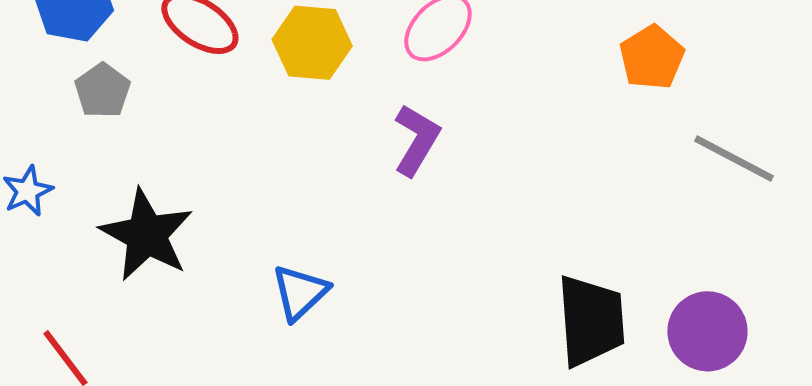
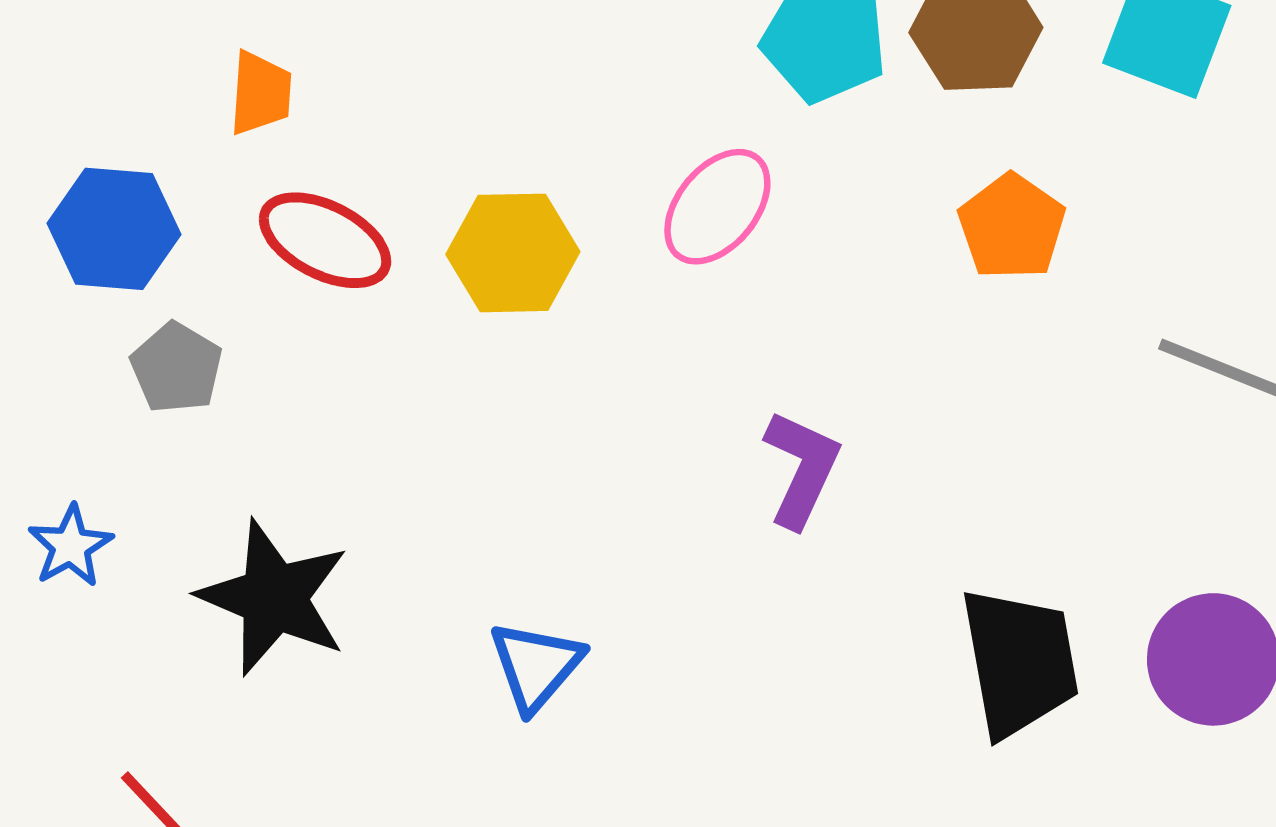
orange pentagon: (652, 57) -> (1012, 227), moved
purple L-shape: (416, 140) -> (802, 469), moved

